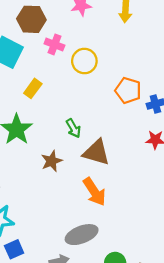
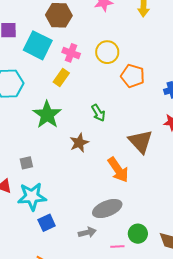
pink cross: (54, 44) -> (71, 53), moved
orange pentagon: (128, 90) -> (133, 76), moved
brown triangle: (96, 152) -> (141, 141), moved, turned 32

